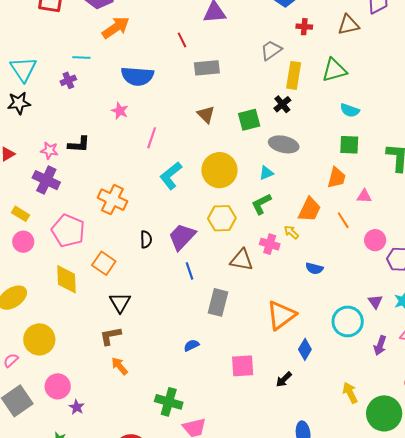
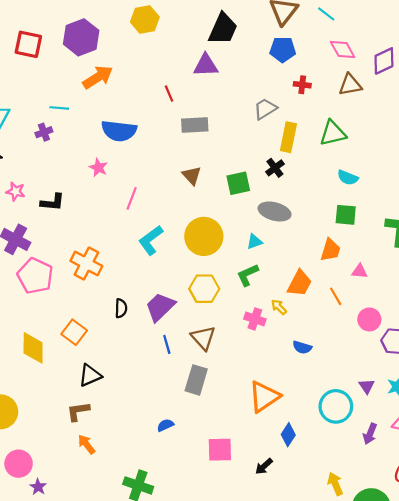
pink star: (49, 150) -> (16, 191), moved
pink pentagon: (68, 231) -> (35, 276), moved
brown triangle: (242, 260) -> (203, 338), moved, turned 35
black triangle: (120, 302) -> (90, 375), turned 35

